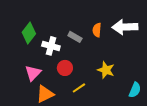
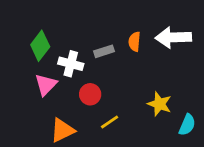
gray rectangle: (75, 37) -> (104, 51), turned -48
yellow star: (106, 70) -> (159, 104), moved
pink triangle: (33, 73) -> (46, 85), moved

